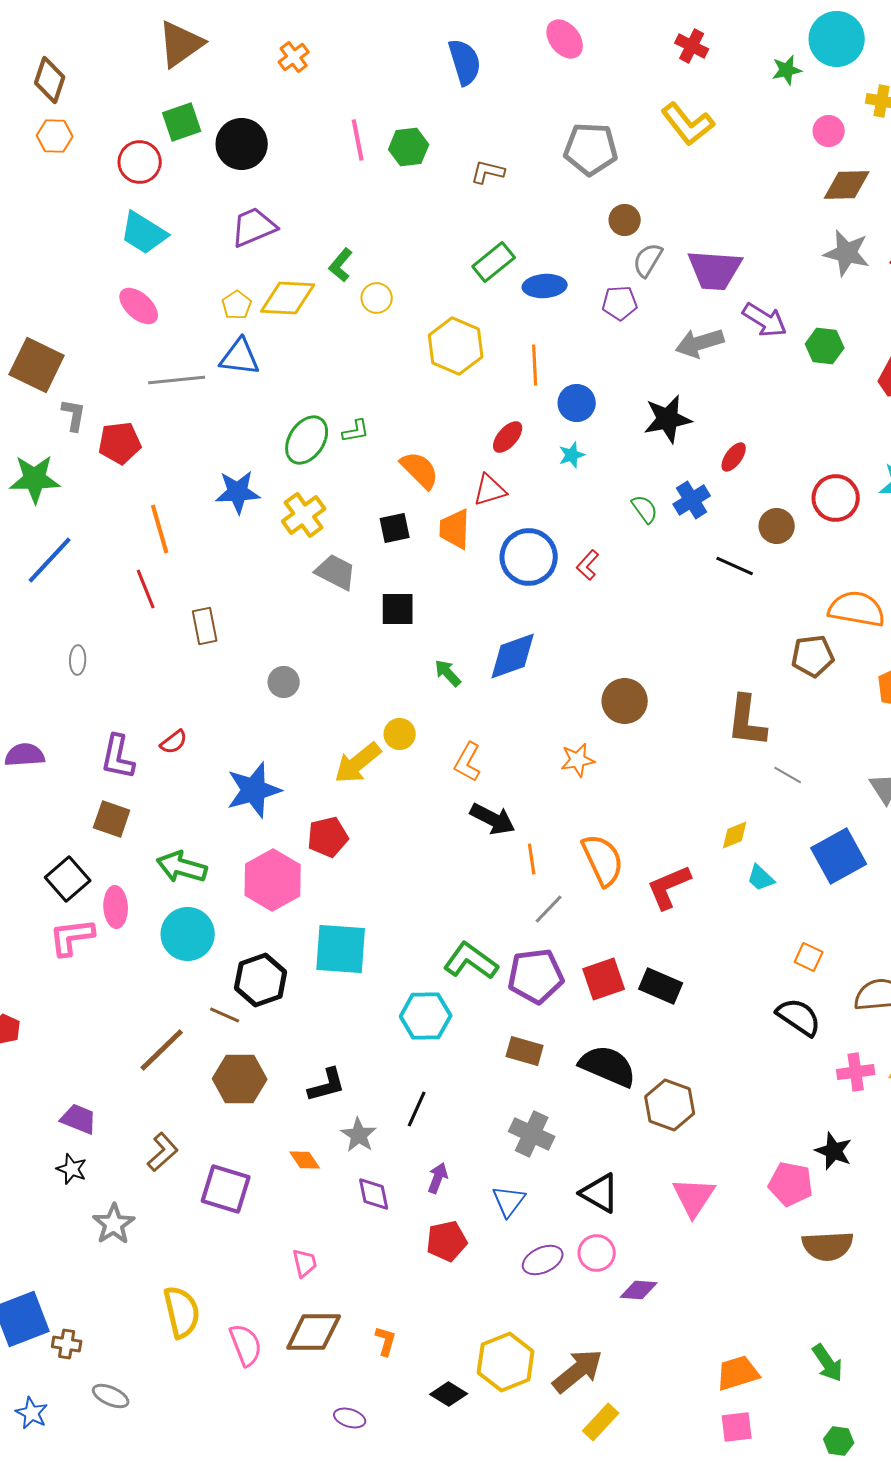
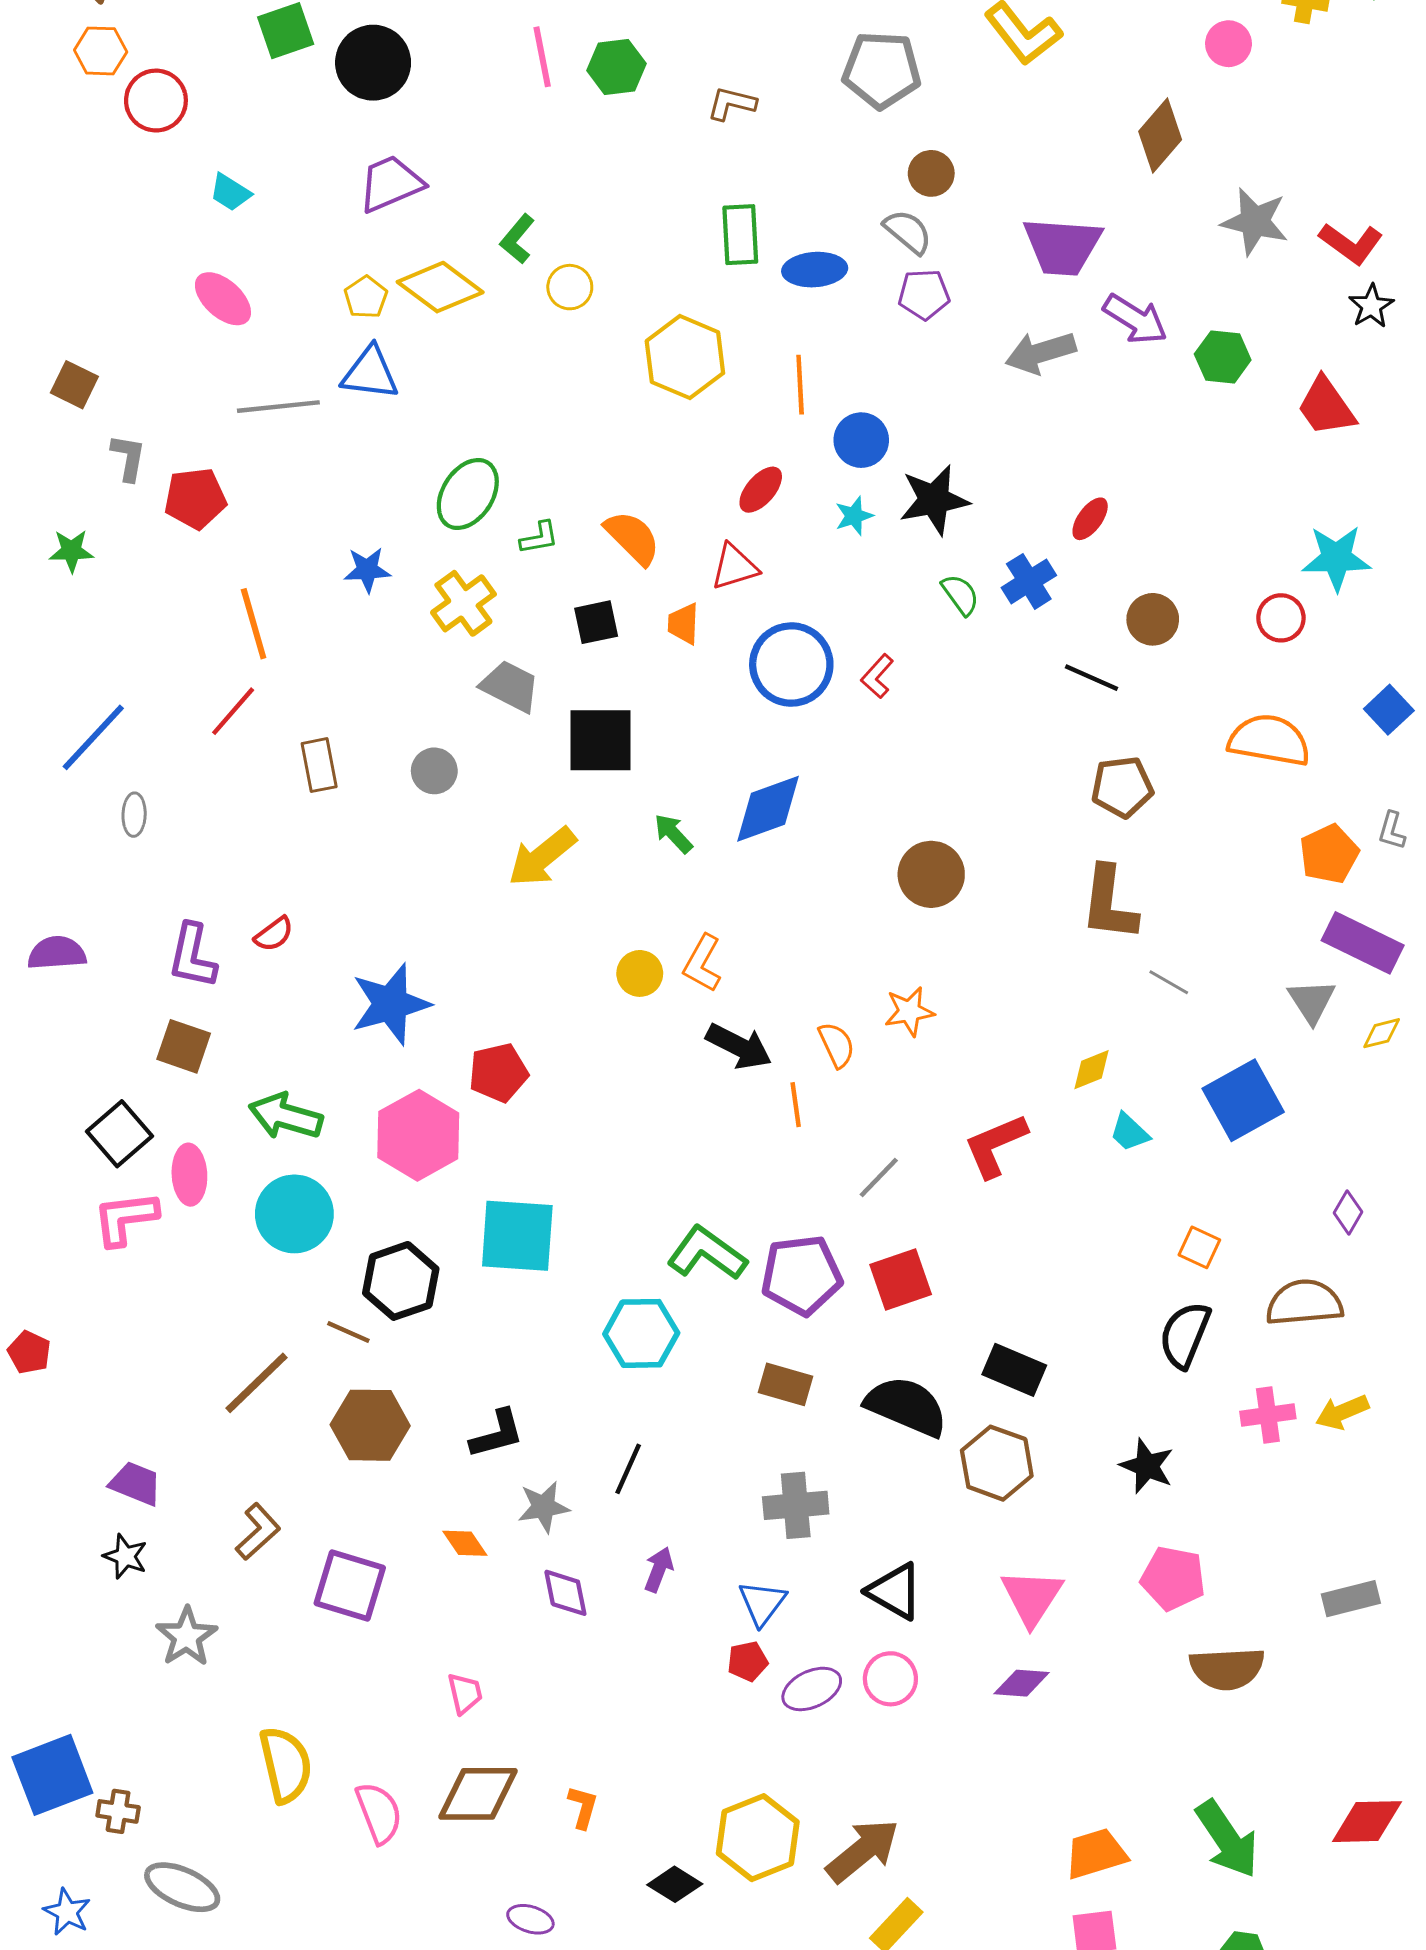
red circle: (140, 162) -> (156, 101), moved
brown diamond: (847, 185) -> (1160, 136), moved, turned -48
cyan trapezoid: (144, 233) -> (230, 192), size x0.6
gray semicircle: (648, 260) -> (908, 232), moved, turned 99
green rectangle: (494, 262) -> (740, 235), turned -54
yellow diamond: (288, 298) -> (440, 287), turned 34
brown square: (37, 365) -> (74, 385), size x0.6
black star: (668, 419) -> (934, 500), moved
green L-shape: (356, 431) -> (539, 538), moved
green star: (35, 479) -> (71, 551), size x0.6
blue star: (238, 492) -> (367, 570), size x0.7
red circle: (836, 498) -> (1281, 618), moved, size x0.7
orange trapezoid: (455, 529) -> (683, 624), size x0.7
blue line: (50, 560) -> (93, 737), moved
red line: (146, 589) -> (233, 711), turned 63
black square: (398, 609) -> (600, 740), size x1.4
brown pentagon: (813, 656) -> (1122, 787), moved
gray circle: (284, 682) -> (434, 771), moved
yellow circle: (400, 734) -> (640, 973), moved
orange star: (578, 760) -> (909, 1011), moved
yellow arrow: (358, 763) -> (542, 857), moved
orange semicircle: (603, 860) -> (836, 1045), moved, size x0.6
gray line: (549, 909) -> (879, 1177), moved
black rectangle: (661, 986) -> (1014, 1370), moved
black semicircle: (799, 1017) -> (1185, 1335), turned -102
gray cross: (532, 1134) -> (796, 1505), turned -30
gray star: (359, 1135) -> (544, 1507), turned 30
black star: (834, 1151) -> (1147, 1466), moved
red pentagon: (447, 1241) -> (748, 1661), moved, size x0.7
purple diamond: (639, 1290) -> (1022, 1683), moved
green arrow: (828, 1363) -> (1227, 1839), size x1.4
gray ellipse: (111, 1396) -> (182, 1887), size x1.4

